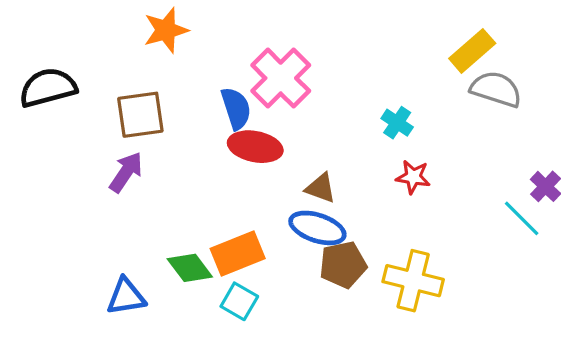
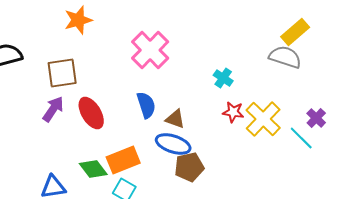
yellow rectangle: (472, 51) -> (295, 32), moved
blue semicircle: (236, 108) -> (146, 105), moved
red ellipse: (255, 147) -> (91, 113), moved, turned 48
yellow cross: (413, 281) -> (263, 119), moved, turned 30

